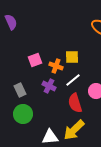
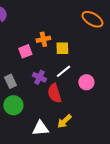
orange cross: (56, 66) -> (43, 39), moved, turned -32
red semicircle: (75, 103) -> (54, 93), moved
yellow arrow: (74, 130) -> (64, 121), size x0.7

